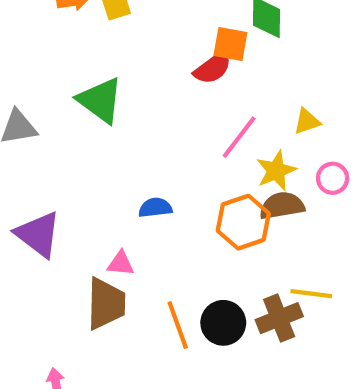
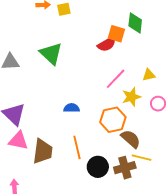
brown semicircle: (282, 206) -> (131, 139), moved, turned 45
pink triangle: (121, 263) -> (18, 141), moved, size x1.5
orange line: (178, 325) -> (77, 147), moved

